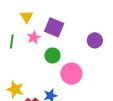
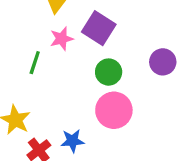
green line: (12, 41) -> (35, 63), moved
green circle: (52, 56) -> (109, 72), moved

